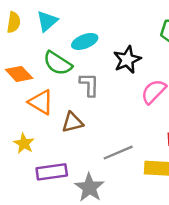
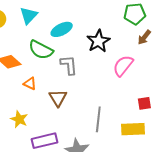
orange triangle: (41, 102) -> (30, 84), size x0.6
brown triangle: (72, 122) -> (58, 98), turned -42
gray line: (118, 153) -> (98, 119), turned -55

